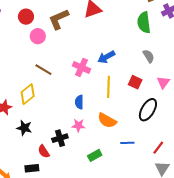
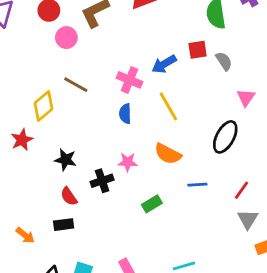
red square: (135, 82) -> (198, 50), moved, turned -32
yellow line: (108, 87) -> (168, 106), turned -30
yellow diamond: (28, 94) -> (44, 106), moved
blue semicircle: (79, 102) -> (125, 114), moved
black star: (24, 128) -> (65, 160), moved
red semicircle: (44, 151) -> (69, 196), moved

